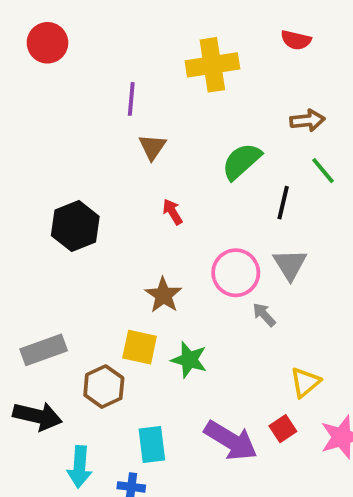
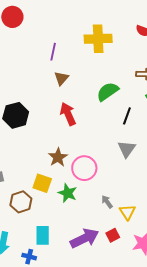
red arrow: (173, 212) -> (68, 114), size x1.6
pink circle: (236, 273) -> (84, 168), moved
gray arrow: (264, 315) -> (107, 202), moved
yellow triangle: (305, 382) -> (127, 212), turned -30
purple arrow: (231, 441) -> (85, 238), turned -64

